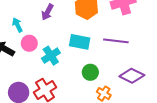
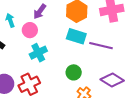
cyan rectangle: (80, 42) -> (76, 36), moved
pink circle: (29, 43) -> (30, 30), moved

